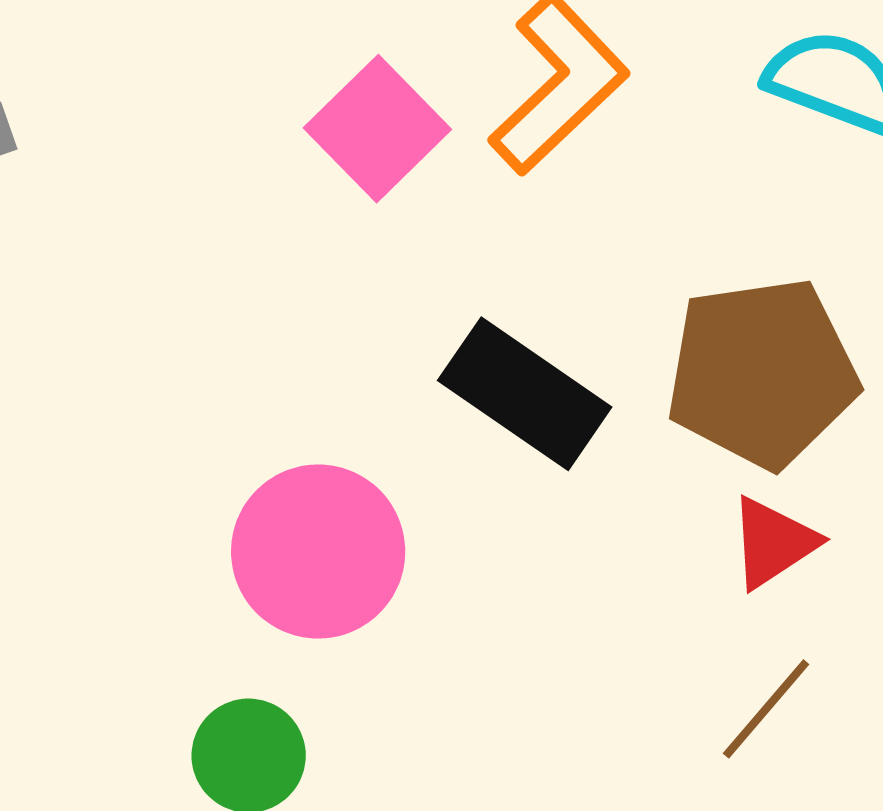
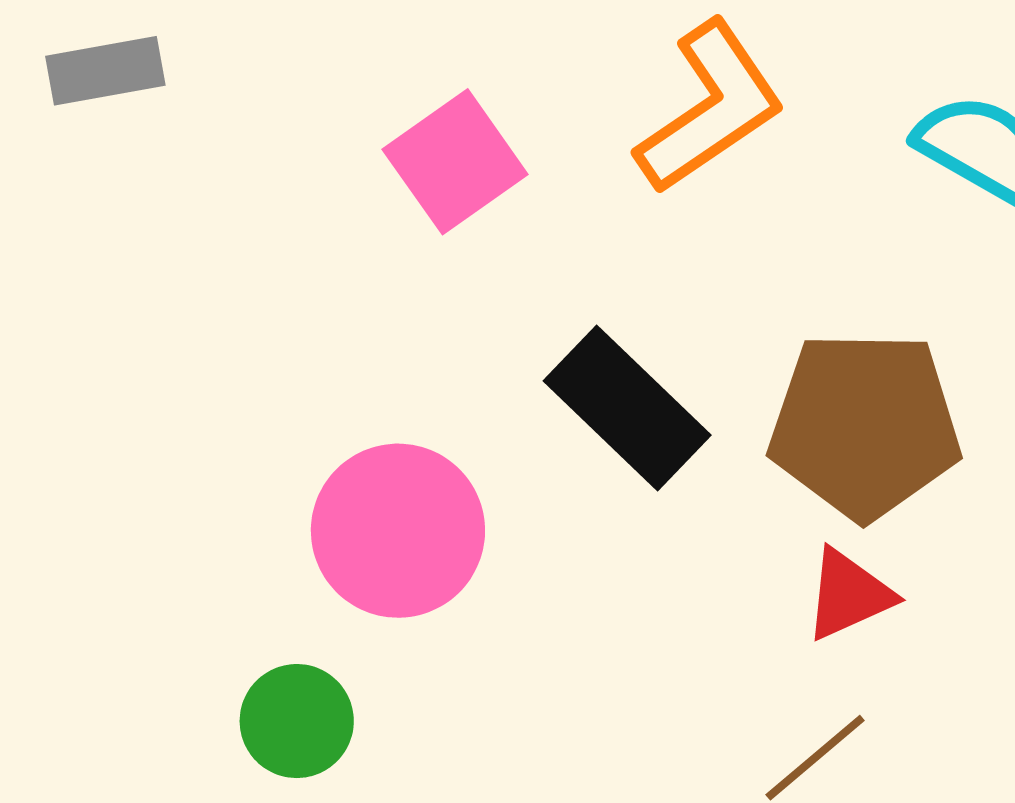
pink square: (377, 129) -> (455, 162), moved

